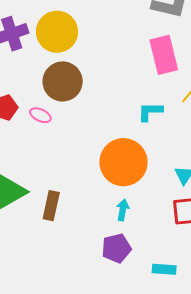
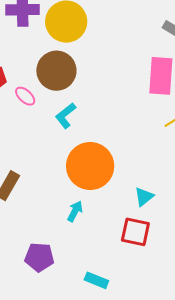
cyan L-shape: (150, 112) -> (66, 116), moved, turned -56
purple pentagon: (116, 248) -> (39, 257), moved

